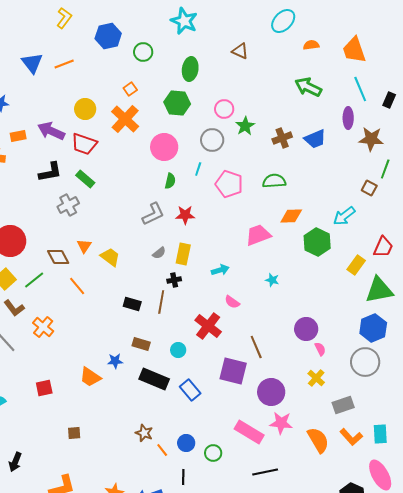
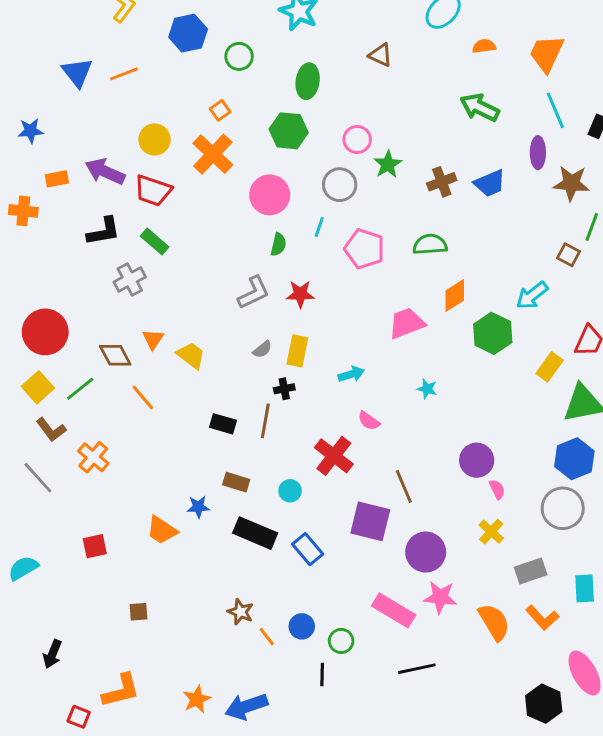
orange trapezoid: (354, 50) -> (547, 54), turned 44
orange diamond: (291, 216) -> (455, 295), turned -30
cyan rectangle: (380, 434) -> (585, 588), moved
black line: (183, 477) -> (322, 674), moved

